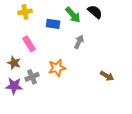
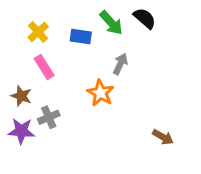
yellow cross: (25, 12) -> (38, 32), moved, turned -32
orange star: (57, 68) -> (100, 93), moved, turned -30
brown arrow: (107, 76) -> (163, 137), moved

